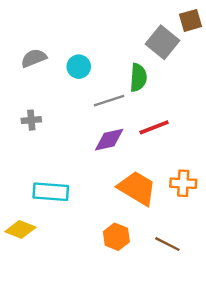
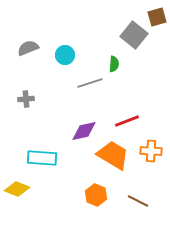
green semicircle: (138, 78) -> (114, 64), size x0.7
red line: (154, 127) -> (127, 121), moved
purple diamond: (109, 140) -> (84, 131), moved

